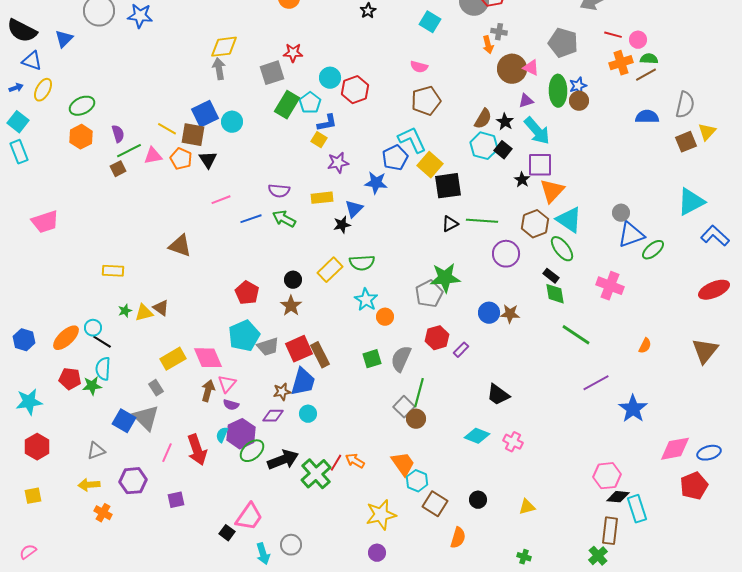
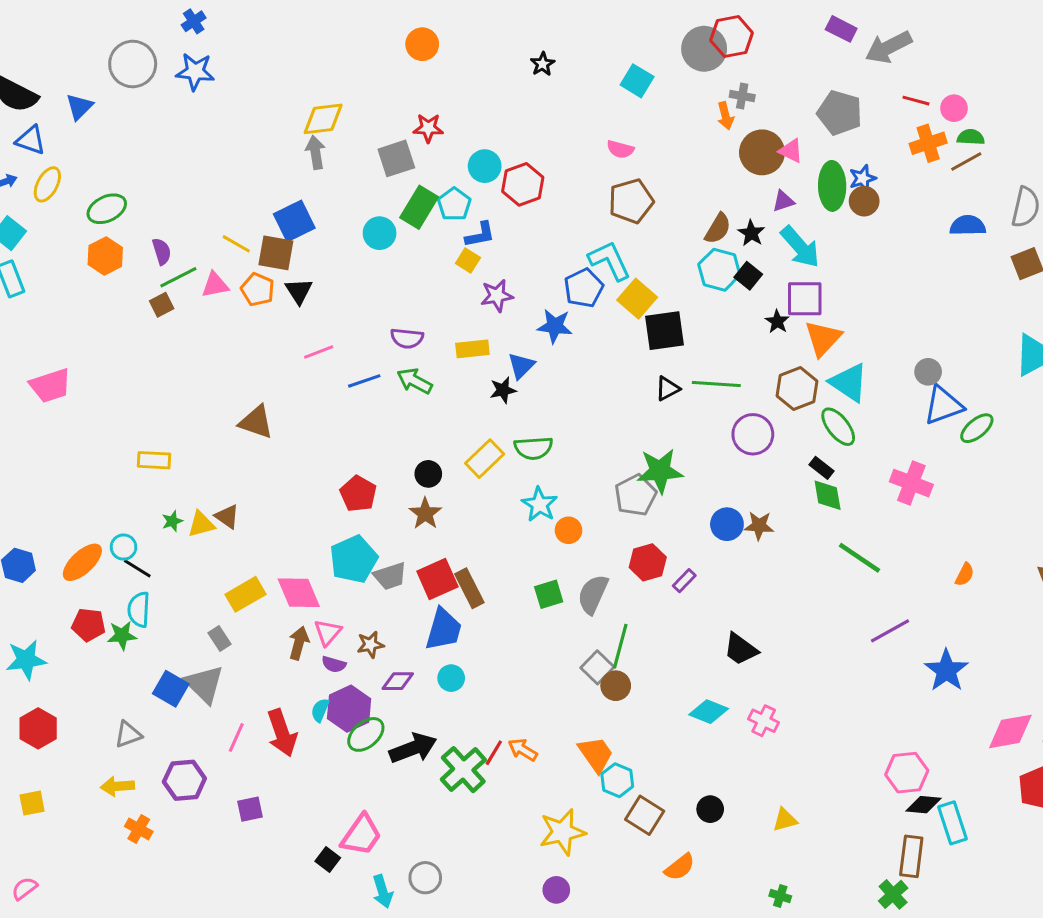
cyan circle: (232, 122) -> (380, 233), moved
brown star: (282, 392) -> (370, 645), moved
orange semicircle: (458, 538) -> (680, 867), turned 35

